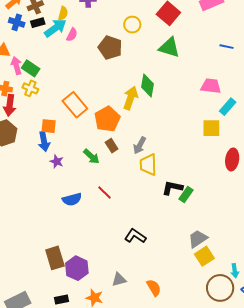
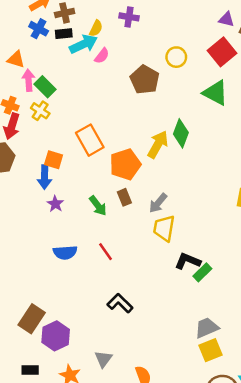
black L-shape: (135, 236) -> (120, 303), moved
brown rectangle: (55, 258) -> (32, 319), turned 40
gray triangle: (119, 280) -> (103, 359), turned -49

